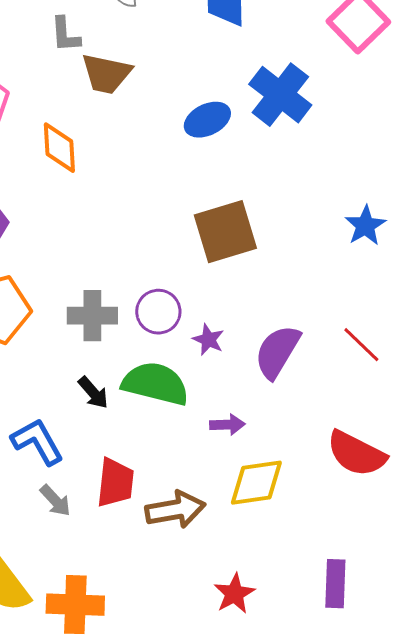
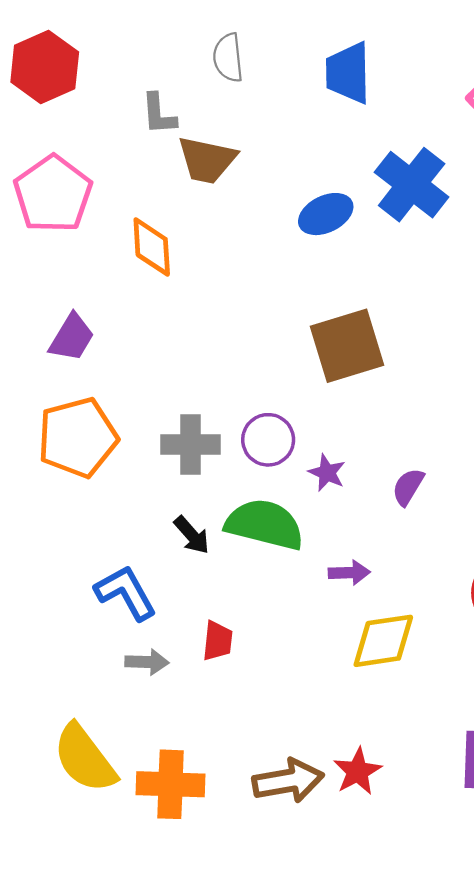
purple semicircle: (277, 352) -> (408, 487), size x0.6
red trapezoid: (115, 483) -> (218, 641), size x0.7
gray arrow: (55, 501) -> (147, 662), turned -45
brown arrow: (175, 510) -> (288, 781), moved

